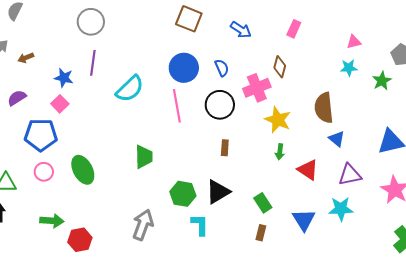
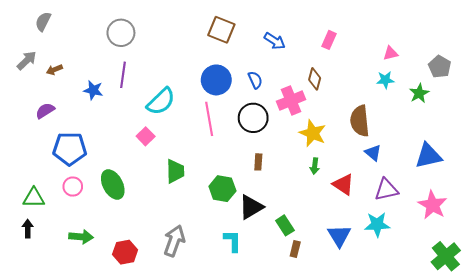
pink square: (60, 104) -> (146, 136), moved
green hexagon: (183, 194) -> (222, 189), moved
green rectangle: (263, 203) -> (285, 225), moved
red hexagon: (80, 240) -> (125, 252), moved

